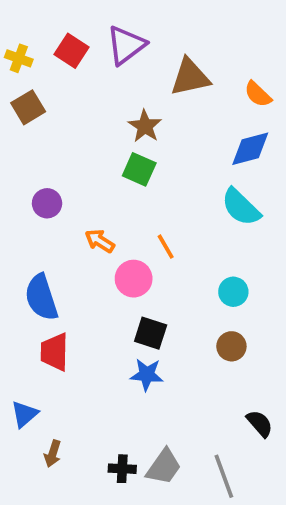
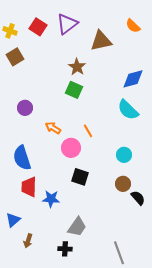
orange semicircle: (258, 94) -> (133, 26), moved
blue star: (147, 375) -> (51, 199), moved
black semicircle: (260, 423) -> (138, 198), moved
gray trapezoid: (164, 467) -> (77, 227), moved

